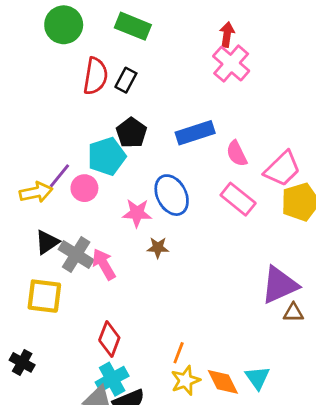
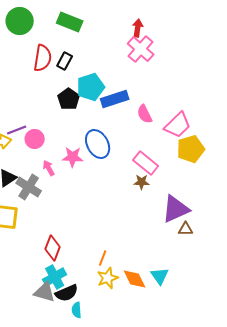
cyan pentagon: (107, 156) -> (91, 87), moved
purple line: (60, 176) -> (17, 130), turned 30
pink rectangle: (238, 199) -> (146, 163), moved
brown star: (158, 248) -> (142, 182), moved
pink arrow: (104, 264) -> (49, 168), moved, size x0.7

